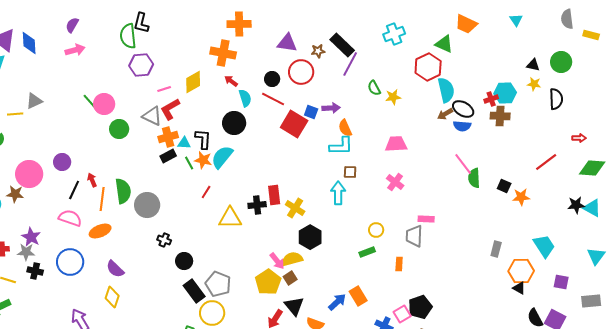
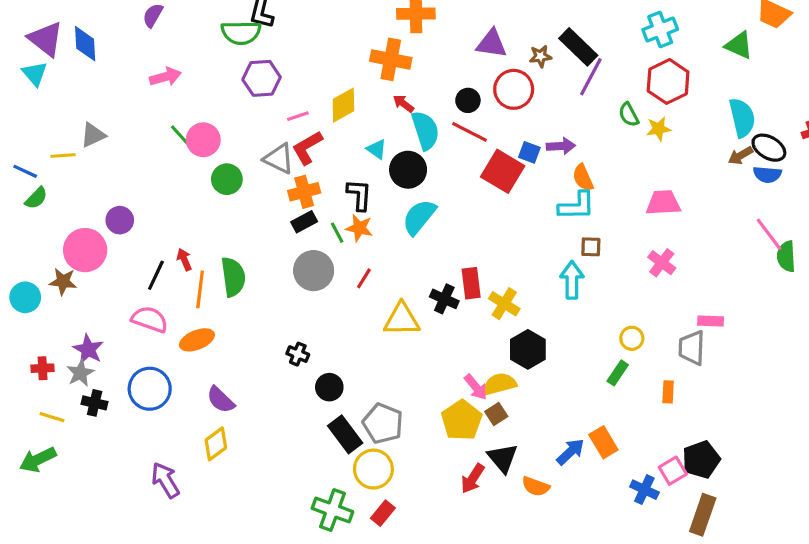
green semicircle: (128, 36) -> (241, 33), turned -85
pink arrow: (75, 50) -> (165, 77), moved
red hexagon: (428, 67) -> (668, 81), moved
cyan semicircle: (245, 98) -> (425, 130), size x1.4
cyan triangle: (184, 143) -> (377, 149), moved, turned 32
cyan semicircle: (222, 157) -> (419, 217), moved
purple circle: (62, 162) -> (120, 220), moved
gray circle: (147, 205) -> (314, 271), moved
black cross: (257, 205) -> (444, 299), turned 30
gray star: (26, 252) -> (80, 373), turned -30
green rectangle: (367, 252) -> (618, 373), turned -35
yellow diamond: (112, 297) -> (216, 444), turned 35

